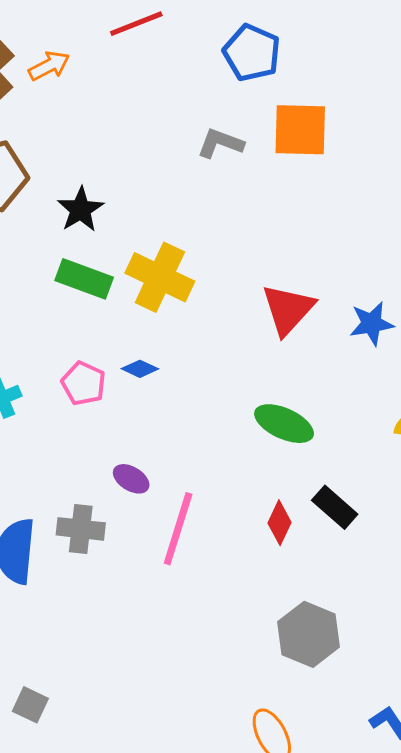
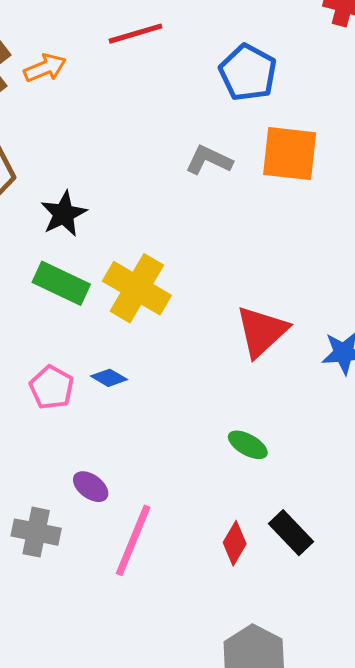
green ellipse: (284, 424) -> (248, 445), size x0.7

